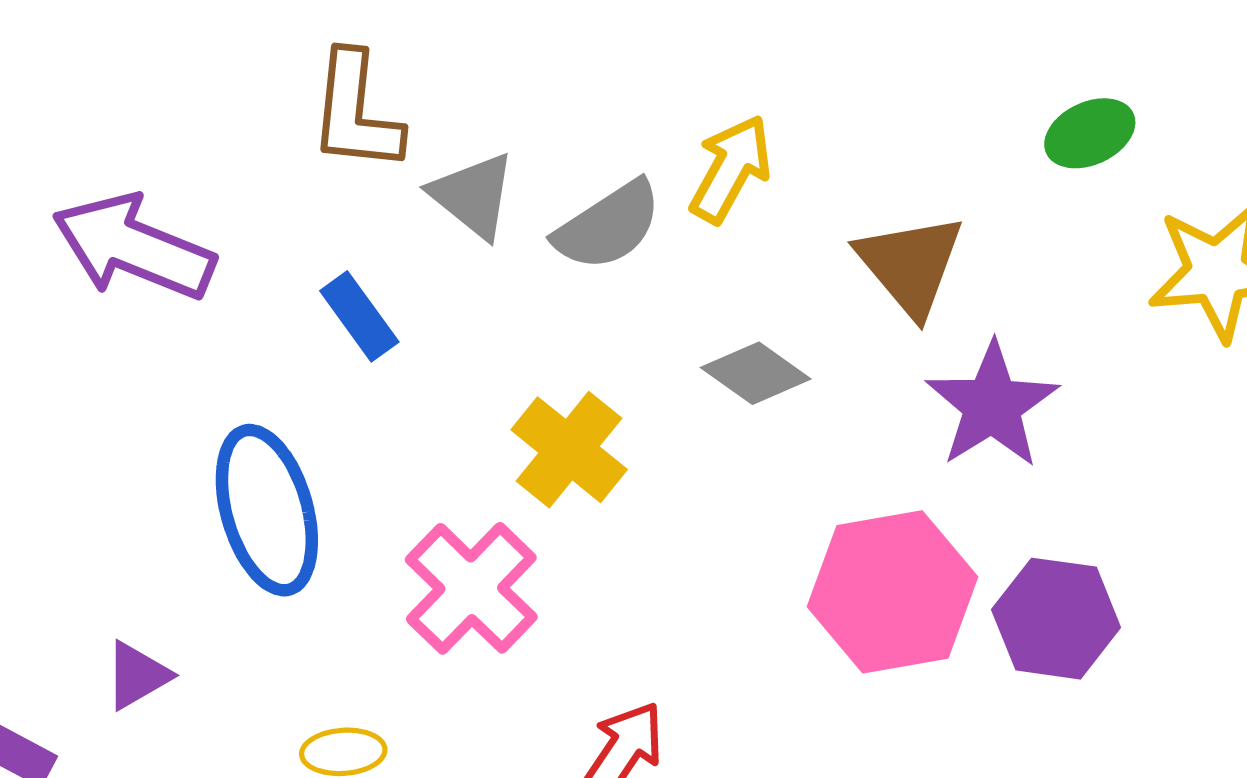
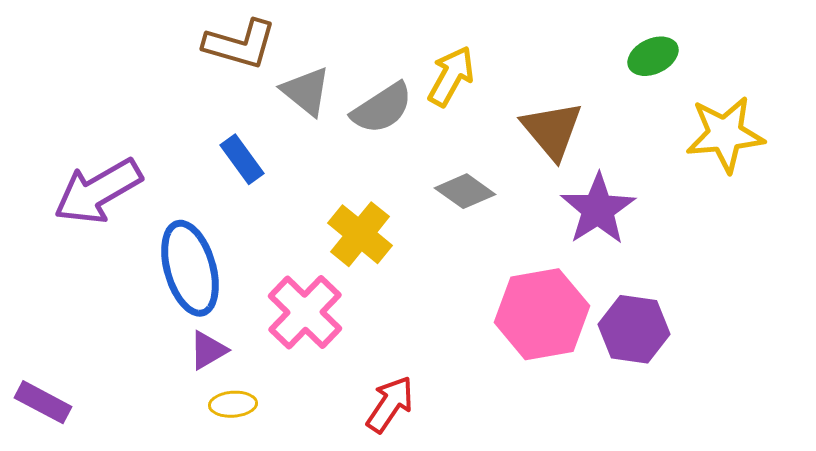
brown L-shape: (356, 112) -> (240, 44), turned -80
purple arrow: (134, 247) -> (98, 191), moved, turned -52
purple triangle: (137, 675) -> (208, 350), moved

